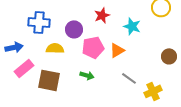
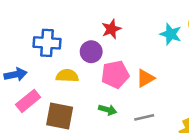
red star: (102, 15) -> (111, 29), moved
cyan star: (132, 26) -> (171, 34), moved
gray line: (129, 78) -> (144, 117), moved, turned -49

